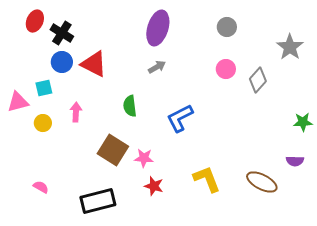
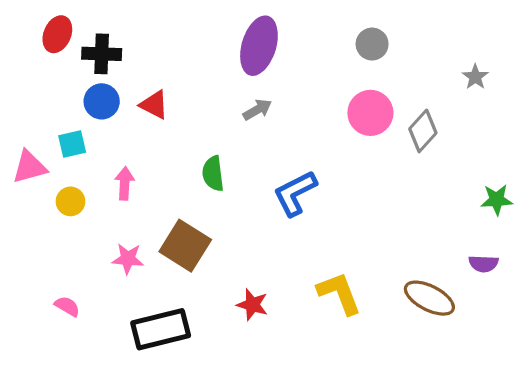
black cross: (62, 33) -> (102, 54), turned -30
gray star: (290, 47) -> (475, 77), size x0.6
red triangle: (94, 64) -> (154, 105), size x0.7
pink circle: (226, 69) -> (370, 113), size x1.4
pink star: (144, 158) -> (128, 259), moved

